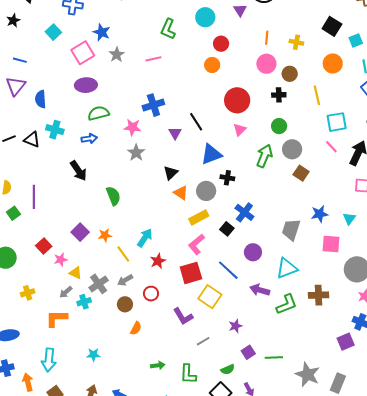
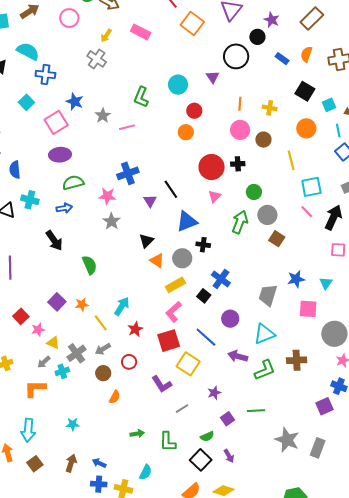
gray star: (117, 55) -> (103, 116), moved
black cross: (279, 95) -> (238, 164), moved
green line: (274, 357) -> (256, 411), moved

